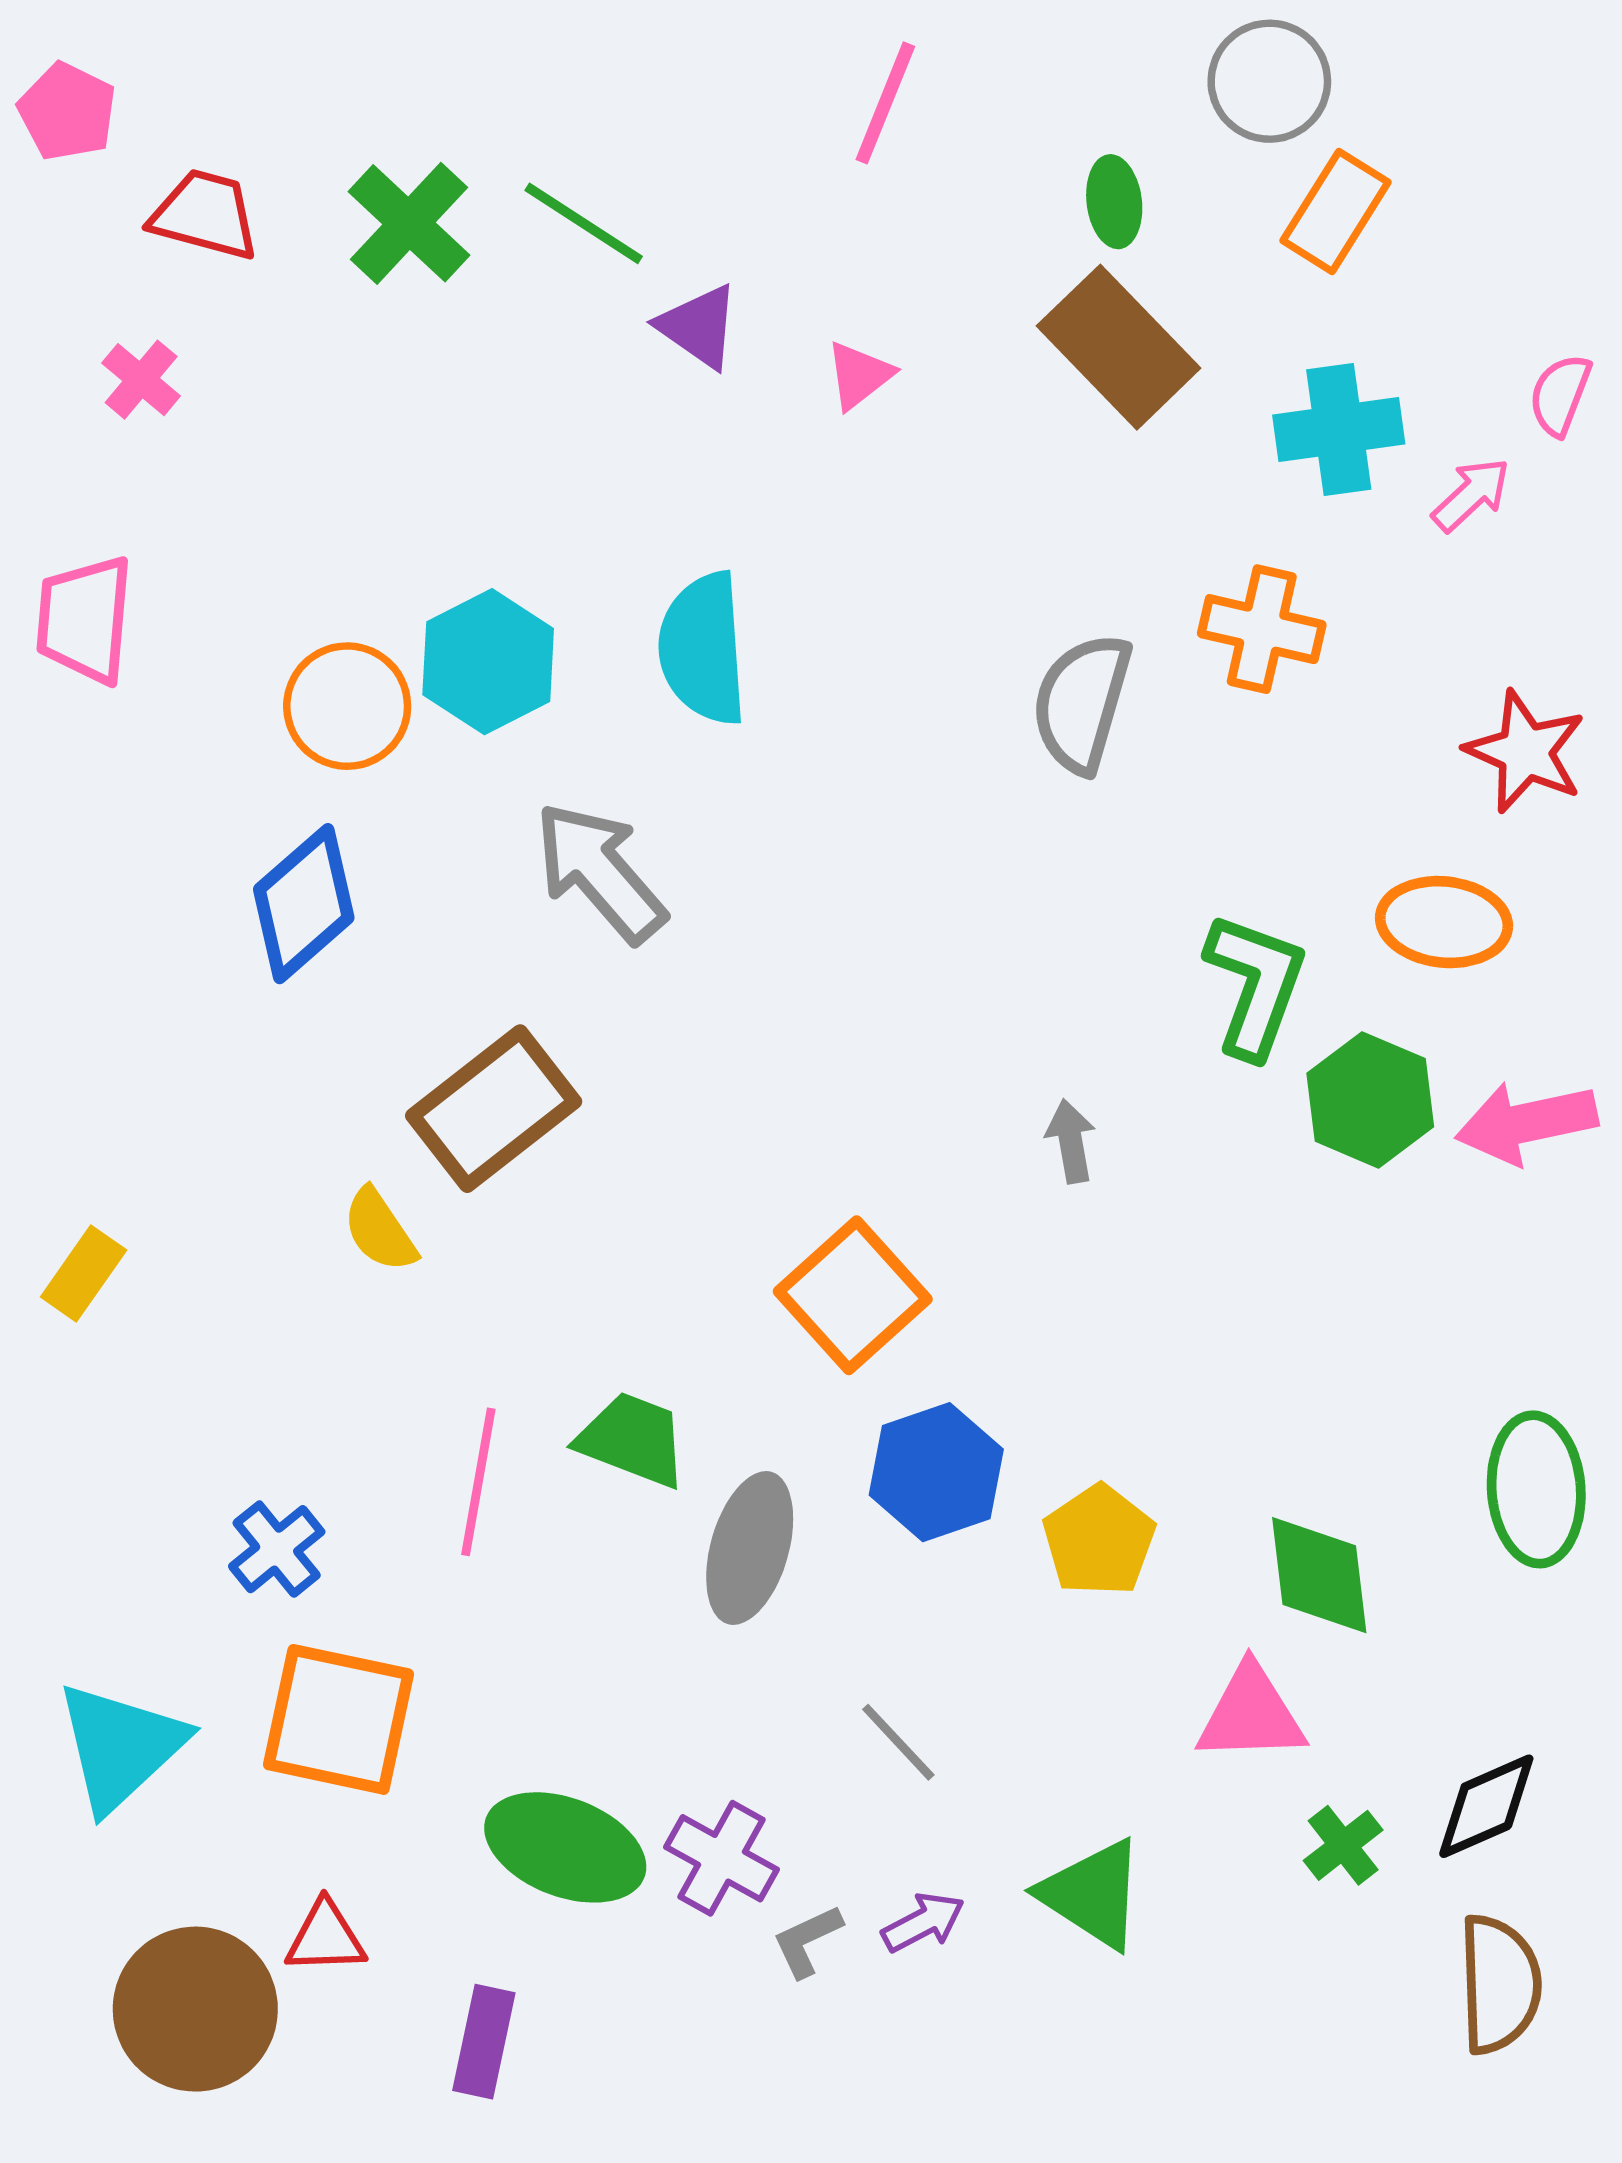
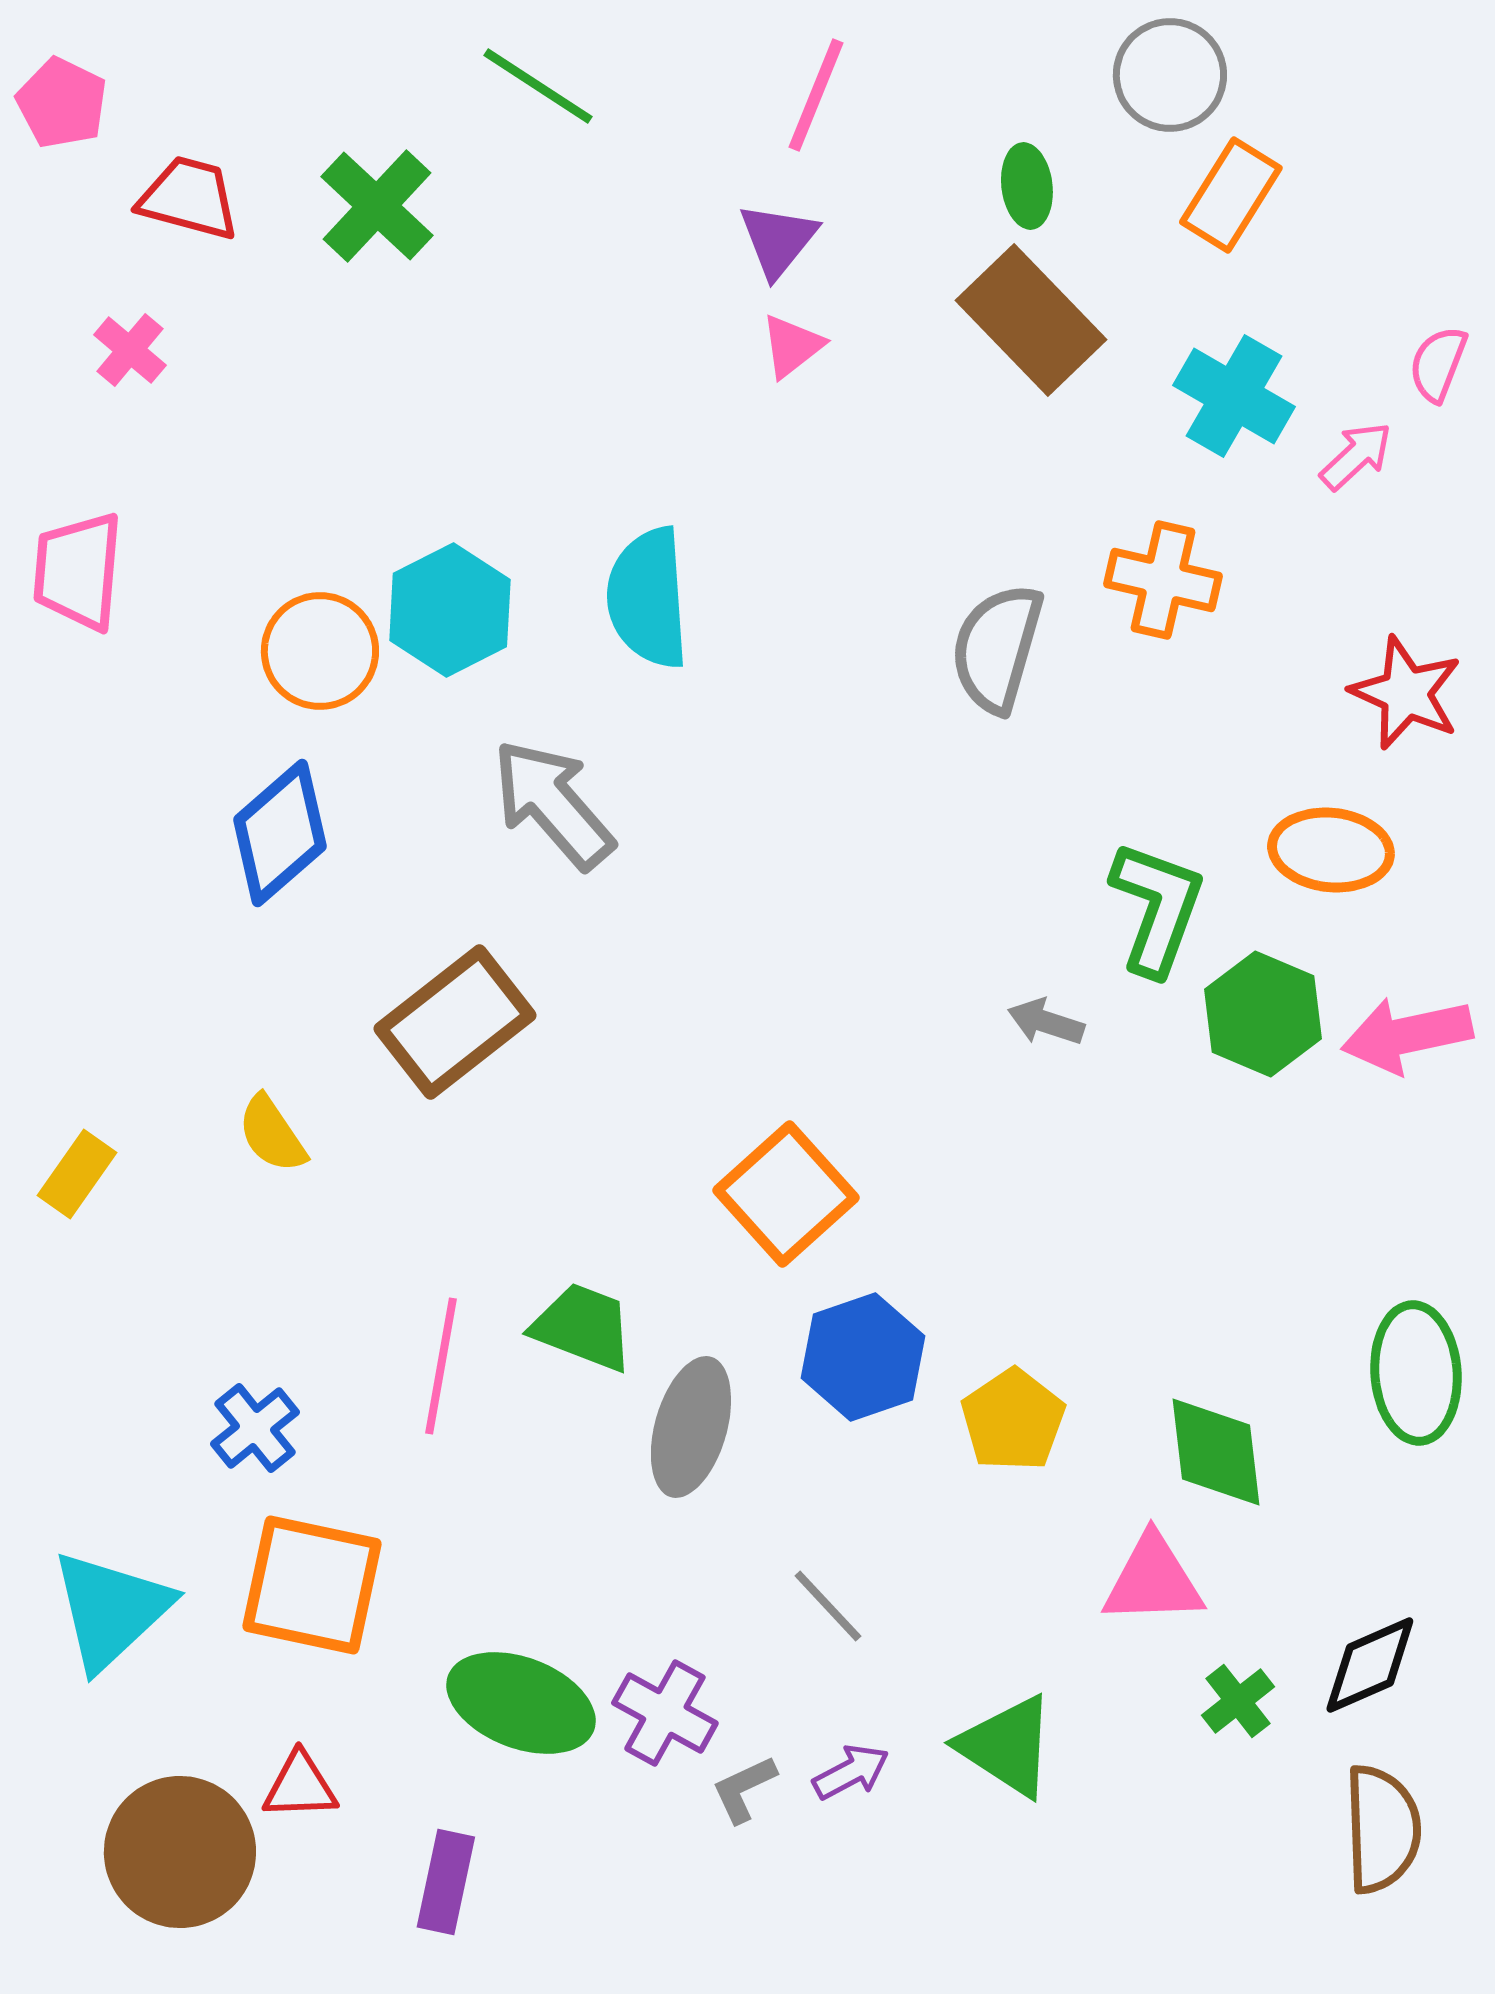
green line: (584, 223) -> (538, 86), moved
purple triangle: (699, 326) -> (778, 240), moved, turned 34
cyan cross: (1339, 429) -> (1234, 396), turned 38
gray arrow: (1071, 1141) -> (1046, 1022), moved, turned -62
yellow semicircle: (380, 1230) -> (272, 1134), moved

